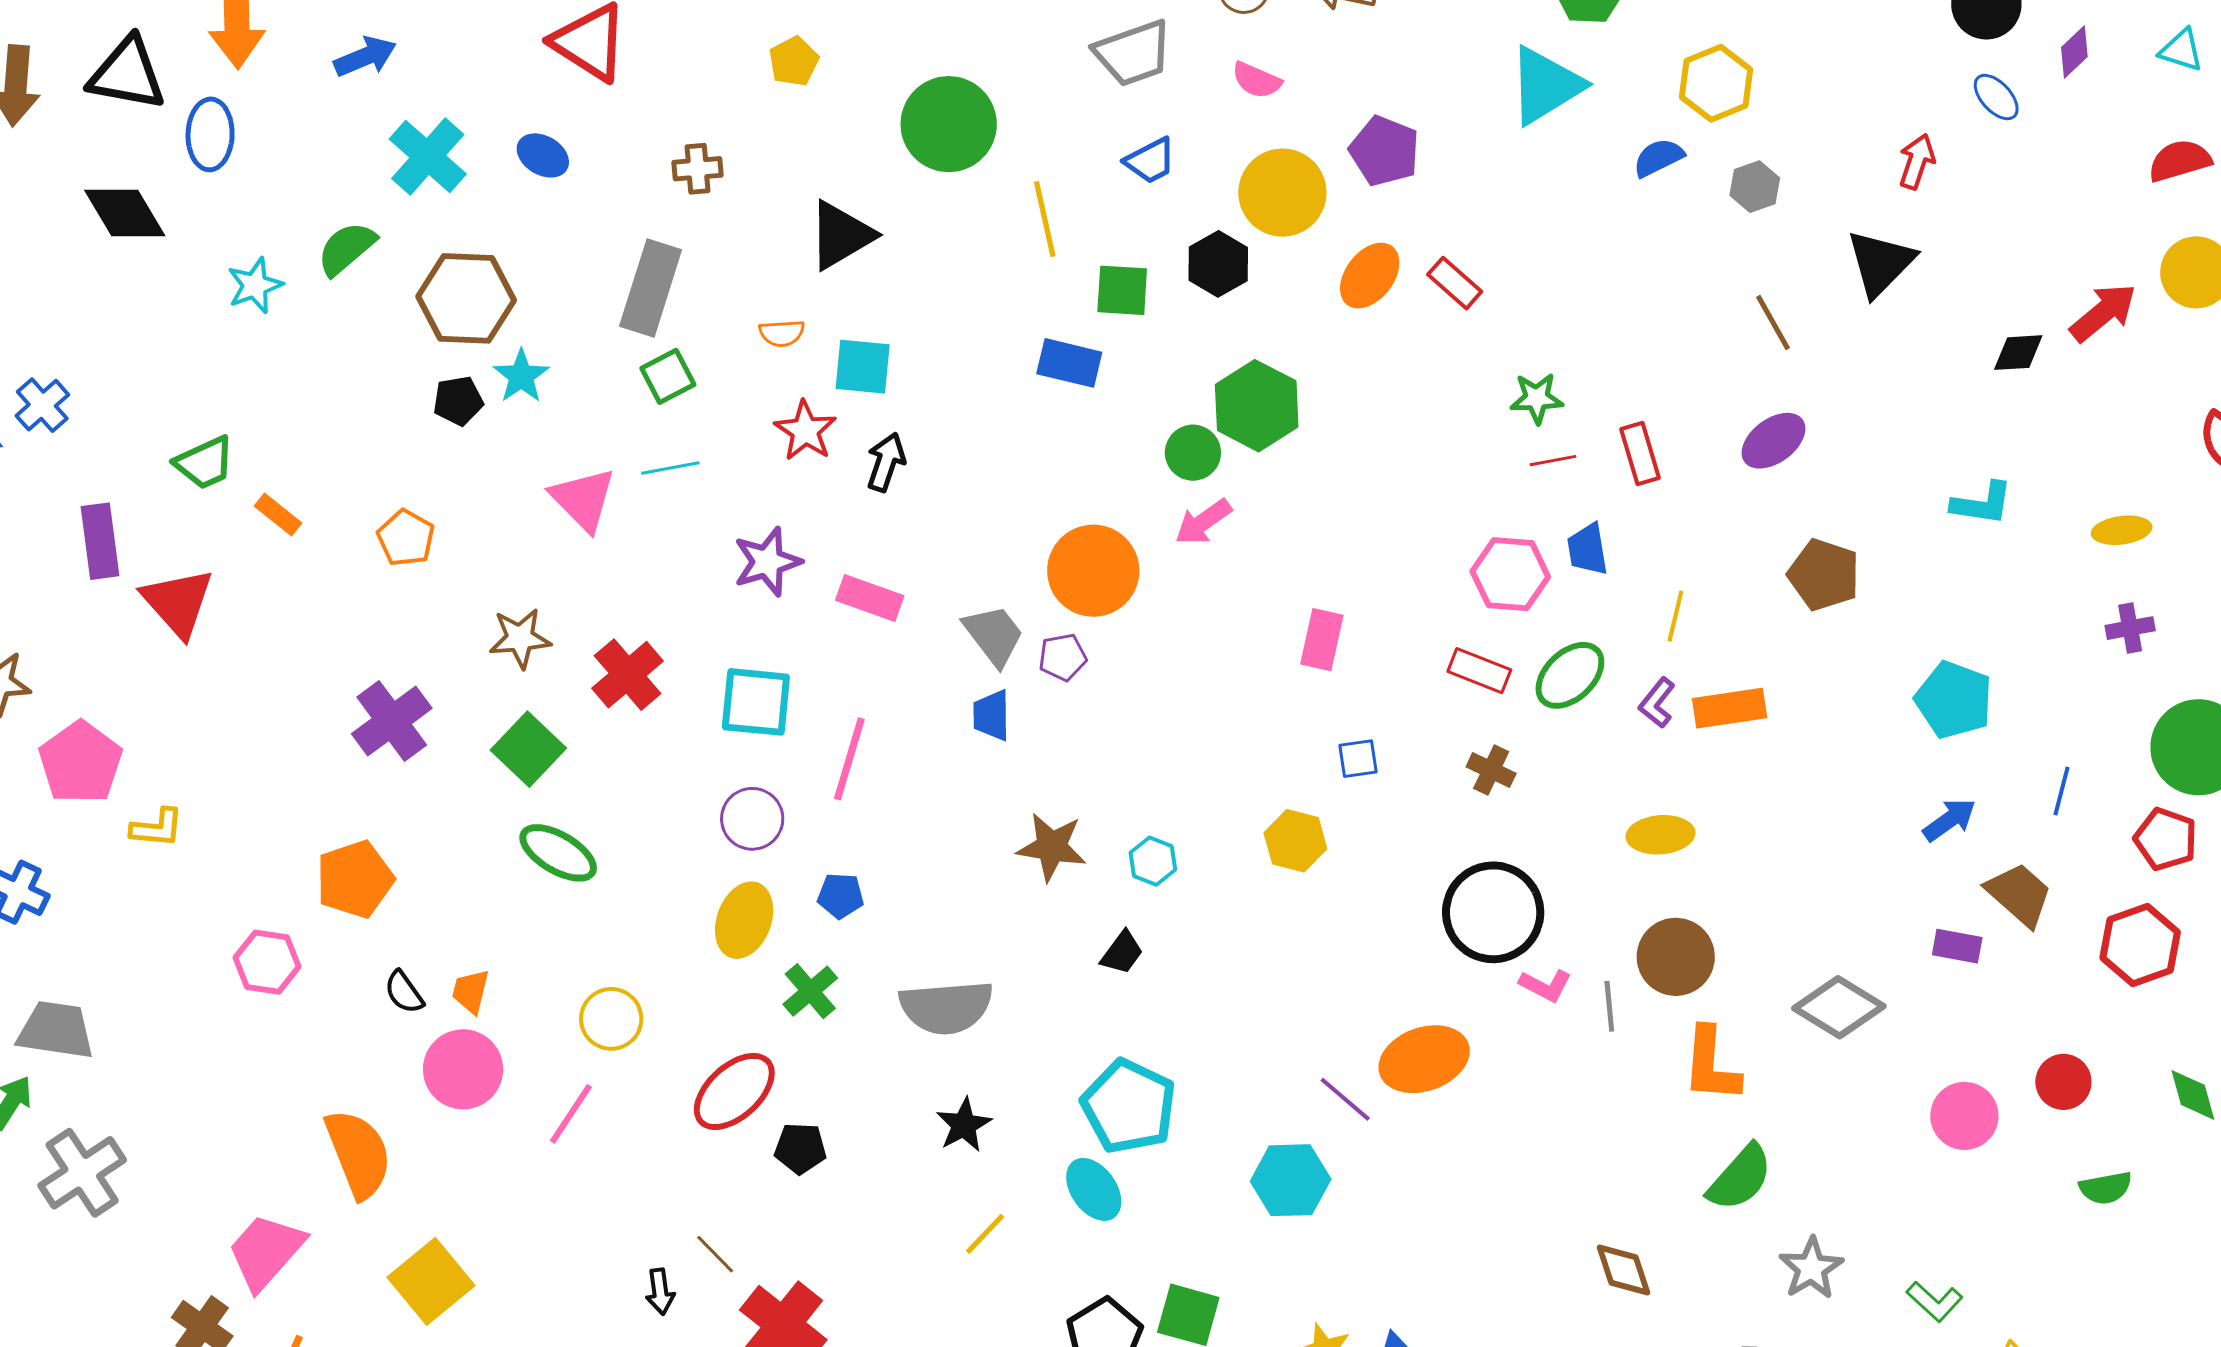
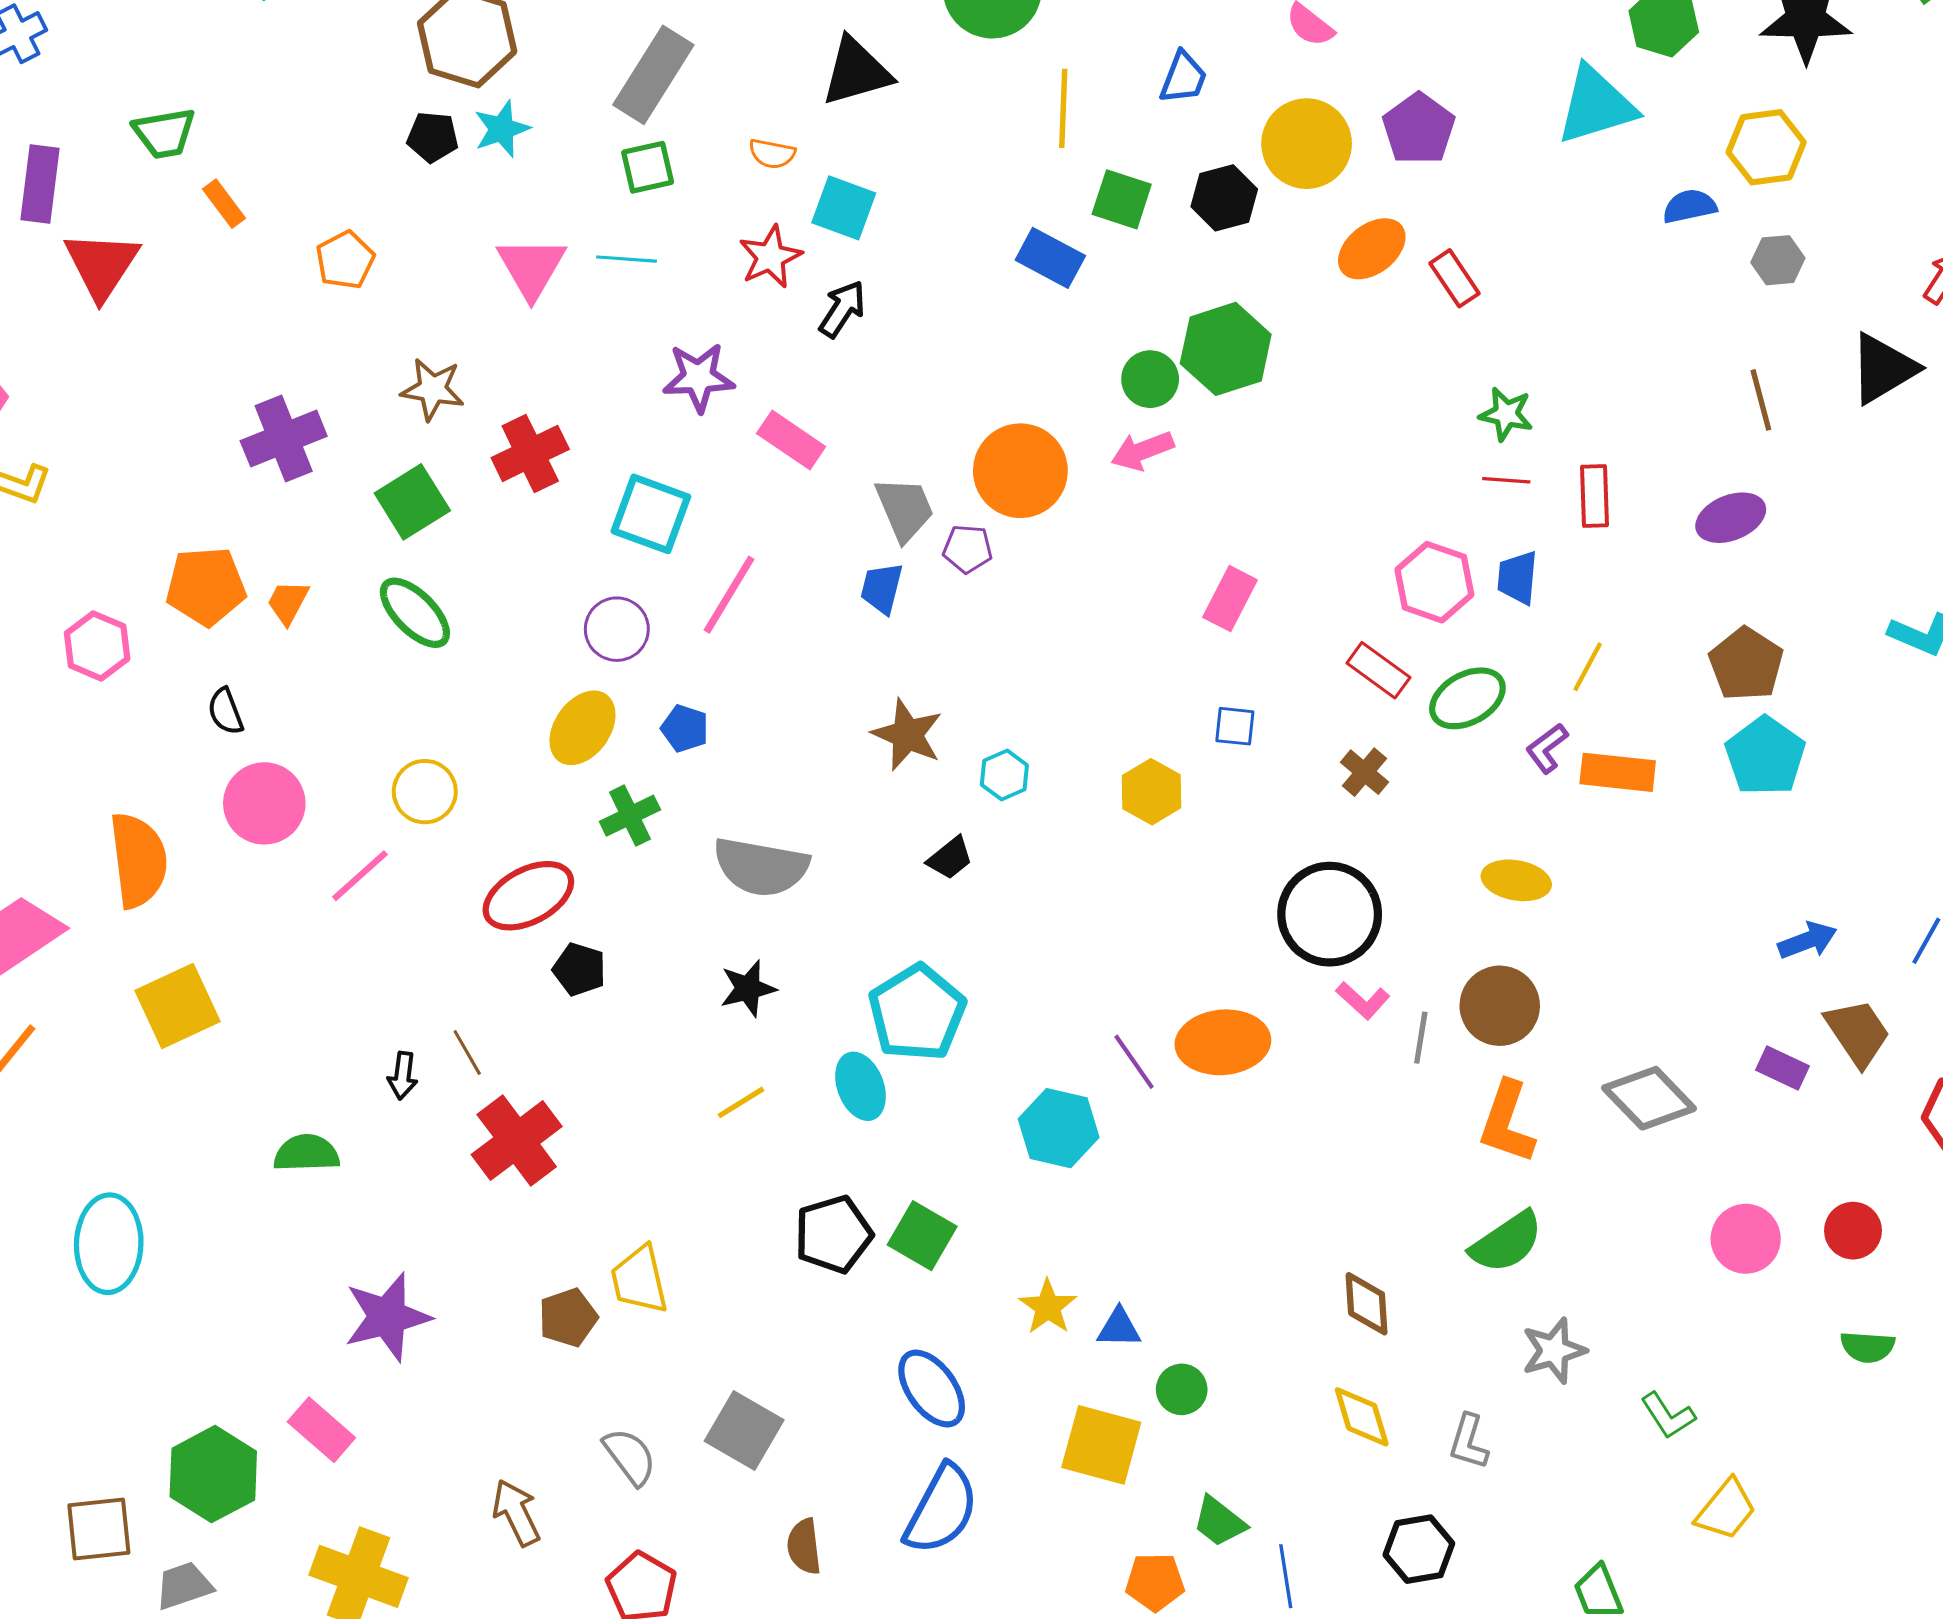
blue trapezoid: (1150, 161) -> (1183, 78), turned -56
cyan pentagon: (1954, 700) -> (1765, 756), moved
orange trapezoid: (471, 991) -> (288, 602), moved

